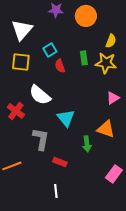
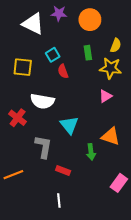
white triangle: (22, 30) -> (33, 24), moved, turned -45
green rectangle: (84, 58) -> (88, 53), moved
white semicircle: (40, 95) -> (42, 101), turned -30
pink triangle: (113, 98) -> (105, 96), moved

